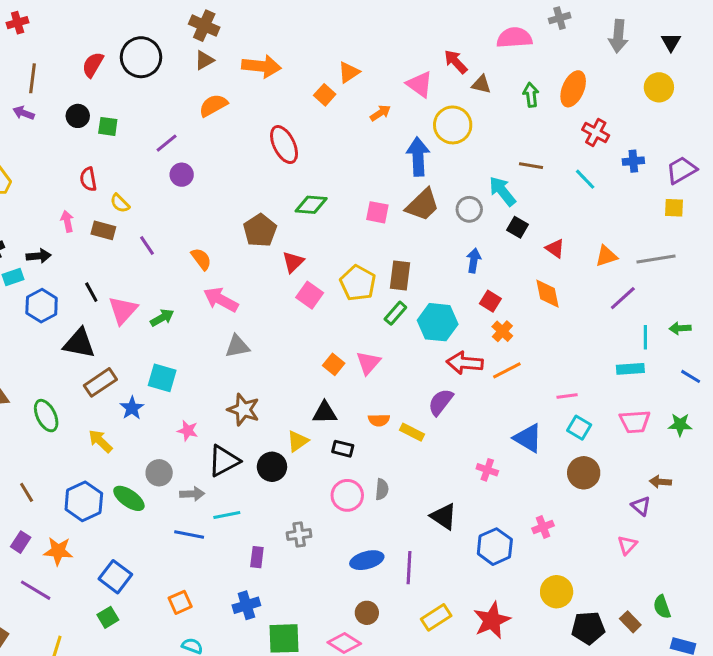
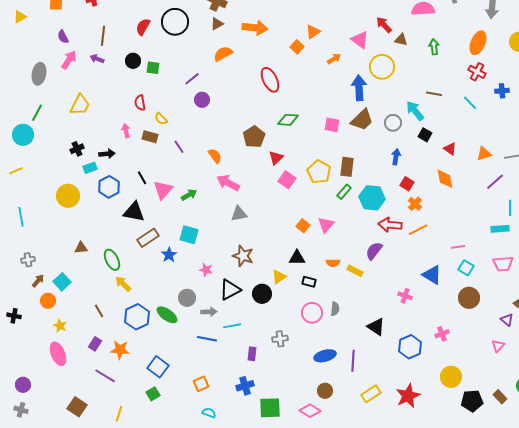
orange ellipse: (573, 89) -> (478, 43), moved
yellow arrow: (100, 441) -> (123, 284), moved

